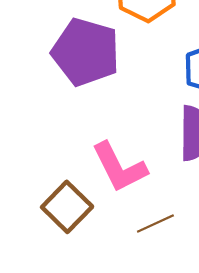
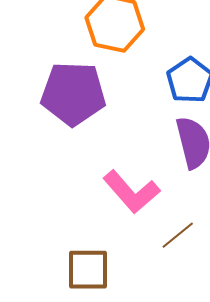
brown square: (67, 207) -> (88, 270), moved, turned -30

